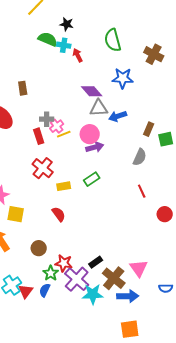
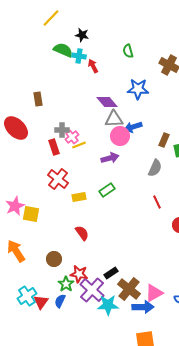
green semicircle: (113, 40) -> (128, 51), size x0.6
pink circle: (90, 134) -> (120, 136), moved
yellow square: (16, 214) -> (31, 214), moved
red semicircle: (59, 214) -> (82, 233), moved
pink triangle: (139, 268) -> (154, 293), moved, turned 36

